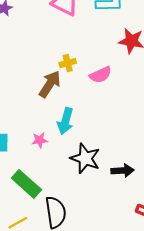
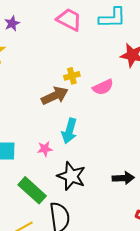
brown arrow: (50, 84) -> (55, 96), turned 32
black star: (85, 158) -> (71, 176), moved

